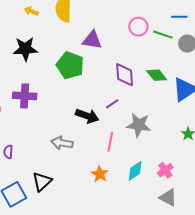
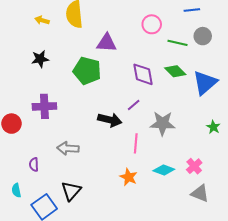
green line: (163, 35) -> (178, 43), moved
black star: (25, 49) -> (40, 59), size x0.7
gray arrow: (62, 143) -> (68, 148), moved
cyan diamond: (135, 171) -> (164, 170), turned 60

